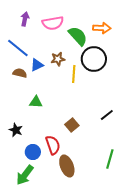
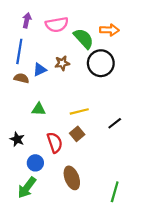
blue line: (18, 48) -> (19, 51), turned 60
yellow line: (74, 74) -> (79, 111), moved, turned 72
red semicircle: (53, 145) -> (55, 143), moved
green line: (110, 159) -> (115, 192), moved

